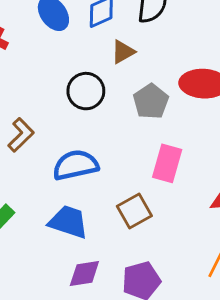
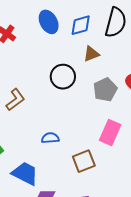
blue semicircle: (76, 165) -> (50, 138), moved, size x0.6
blue trapezoid: (68, 222) -> (25, 173), moved

